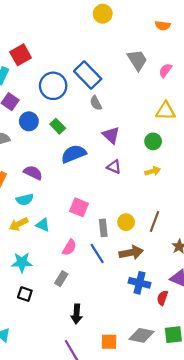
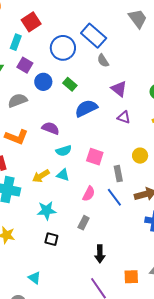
cyan semicircle: (25, 200) -> (64, 151), moved
yellow circle: (126, 222) -> (140, 156), moved

